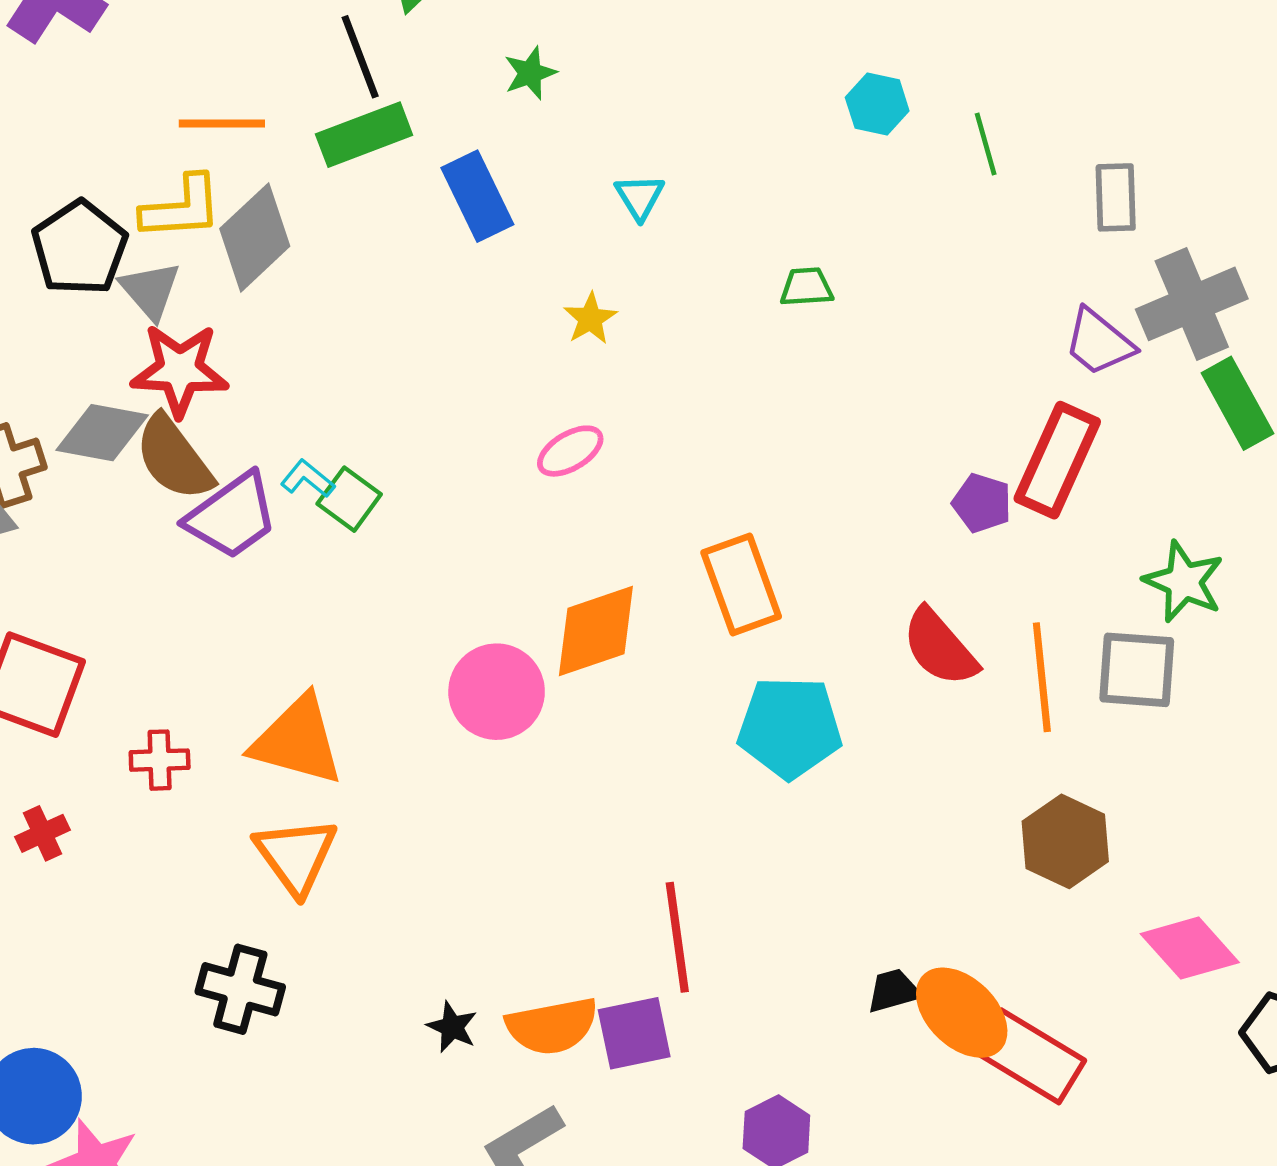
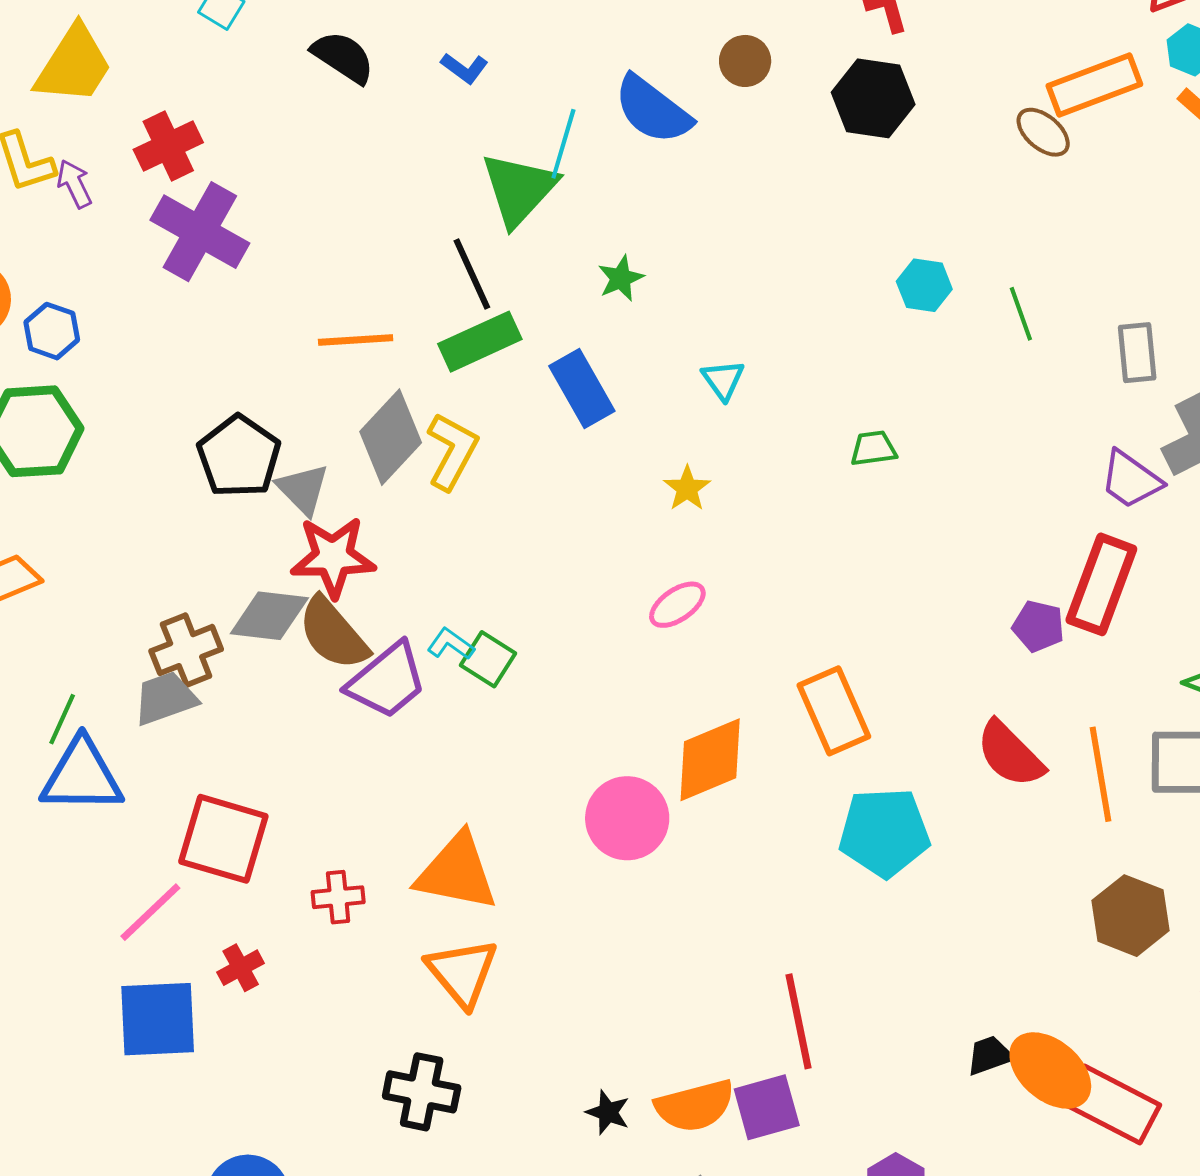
yellow L-shape: (181, 208) -> (452, 451), moved, turned -54

